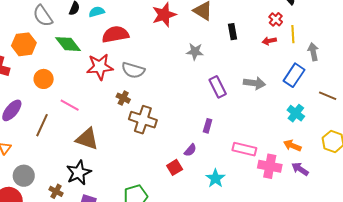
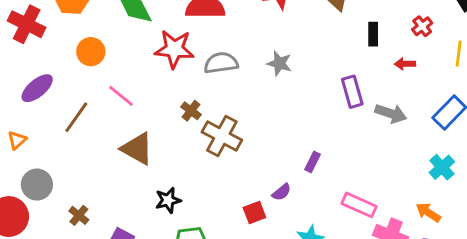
red cross: (276, 19) -> (422, 26), moved
red arrow: (269, 41) -> (405, 64), moved
gray star: (195, 52) -> (279, 63), moved
gray semicircle: (133, 70) -> (221, 63), turned 145
purple rectangle: (218, 87) -> (352, 92), moved
brown cross: (123, 98) -> (191, 111), moved
black star: (79, 173) -> (168, 200), moved, size x0.7

